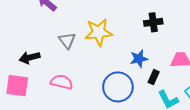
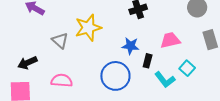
blue star: (139, 59) -> (131, 46), turned 30

